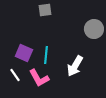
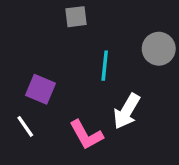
cyan line: (46, 55) -> (105, 66), moved
pink L-shape: (39, 78) -> (86, 135), moved

